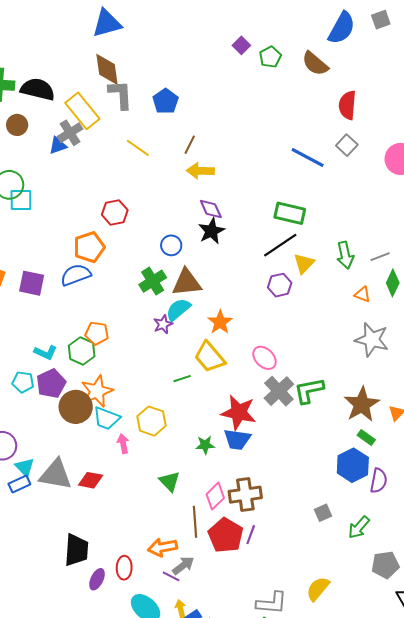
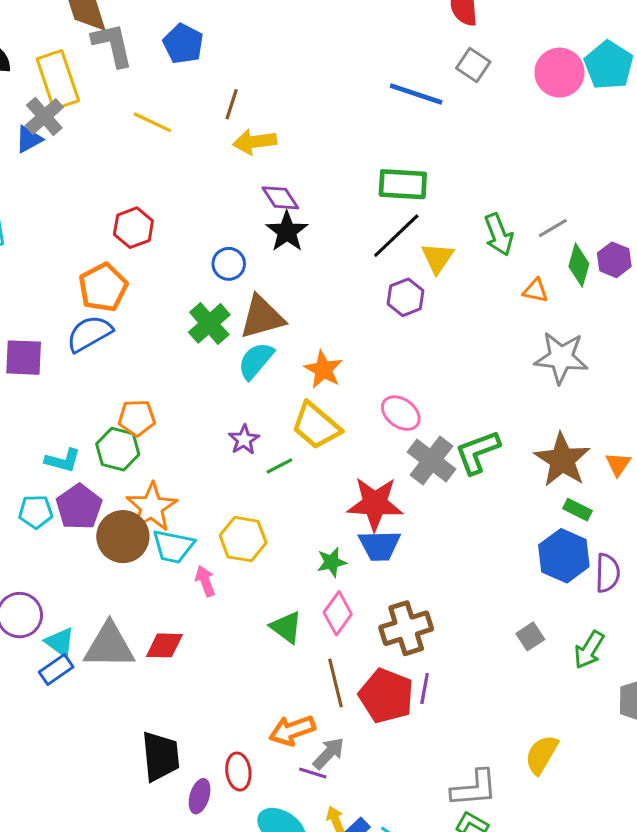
yellow rectangle: (82, 111) -> (58, 80), turned 30
purple star: (163, 324) -> (244, 440), moved
pink diamond: (215, 496) -> (338, 613), moved

